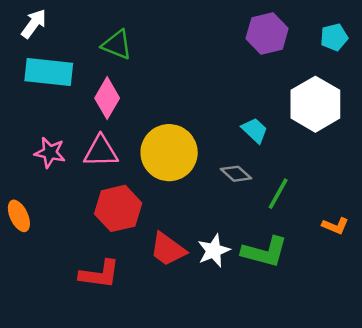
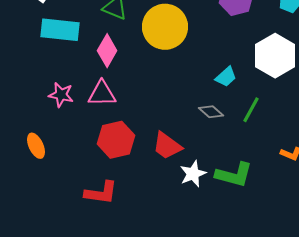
cyan trapezoid: (255, 130) -> (226, 77), turned 95
yellow circle: (169, 153) -> (165, 27), moved
green line: (278, 194) -> (251, 110), moved
red trapezoid: (168, 249) -> (167, 146), moved

